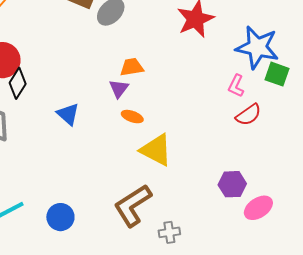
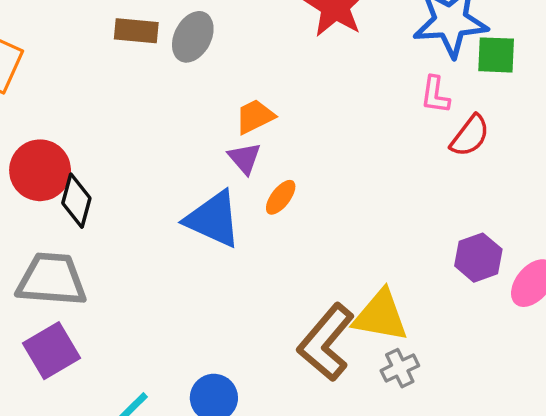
blue triangle: (68, 114) -> (213, 219), moved, size x1.5
orange ellipse: (132, 117) -> (281, 197), turned -55
yellow triangle: (156, 150) -> (381, 316), moved

